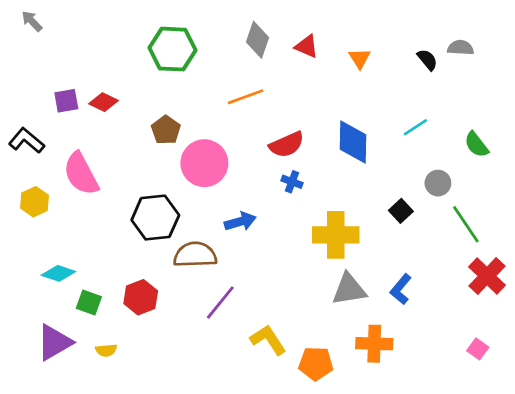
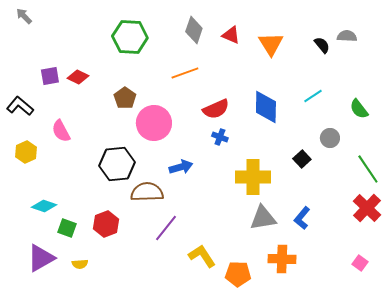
orange triangle: (360, 58) -> (271, 44), size x1.5
pink semicircle: (81, 174) -> (61, 131), size x0.7
green line: (466, 224) -> (368, 169), moved

